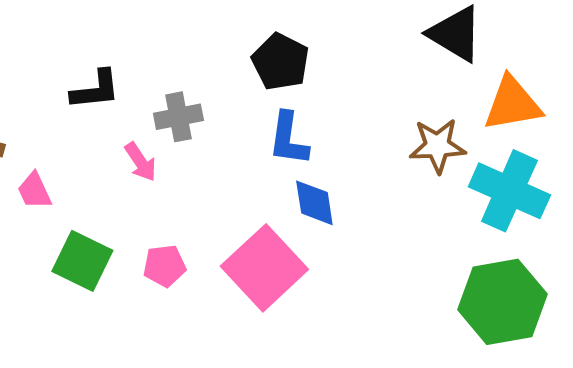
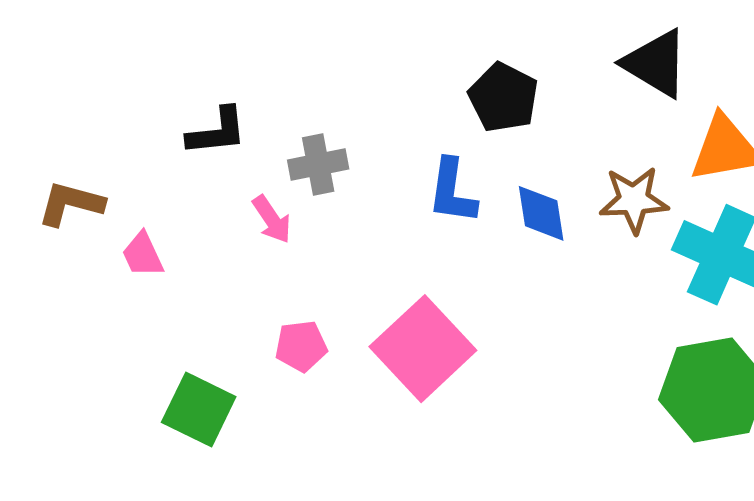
black pentagon: (280, 62) -> (503, 98), moved
blue diamond: (314, 203) -> (541, 213), moved
green square: (82, 261) -> (199, 410), moved

